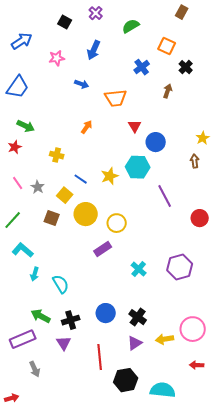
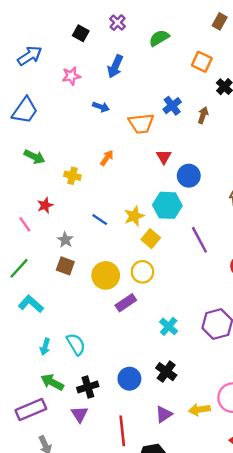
blue cross: (142, 67) -> (172, 106), moved
red star: (15, 147) -> (45, 205), moved
yellow cross: (57, 155) -> (72, 176), moved
gray star: (38, 187) -> (65, 240), moved
yellow square: (65, 195) -> (151, 239), moved
yellow circle: (86, 214) -> (106, 275), moved
cyan arrow: (35, 274) -> (45, 347), moved
black cross: (138, 317) -> (166, 372), moved

